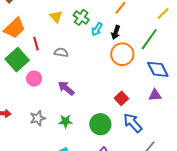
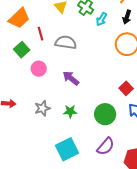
black arrow: (116, 32) -> (127, 17), moved
gray semicircle: (61, 52) -> (66, 42), size x1.5
green square: (17, 60) -> (22, 50), size x0.7

